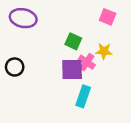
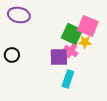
pink square: (108, 17) -> (88, 26), moved, size x1.5
green square: (73, 41) -> (72, 34), moved, size x1.5

